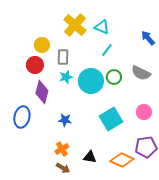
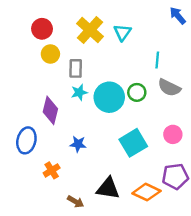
cyan triangle: (102, 27) -> (122, 32), turned 42
blue arrow: (148, 38) -> (178, 16), moved
cyan line: (107, 50) -> (157, 60), moved, turned -32
red circle: (35, 65) -> (42, 29), moved
orange cross: (62, 149) -> (52, 170), moved
black triangle: (90, 157) -> (108, 188), size x1.5

